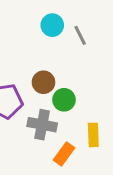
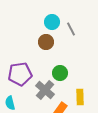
brown circle: (43, 82) -> (46, 42), moved
gray cross: (42, 125) -> (45, 90), turned 30

